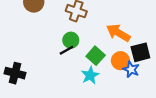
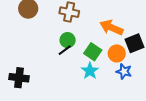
blue star: (131, 69) -> (124, 71), moved

